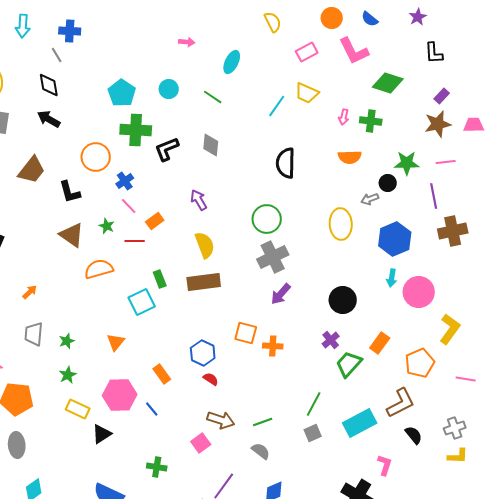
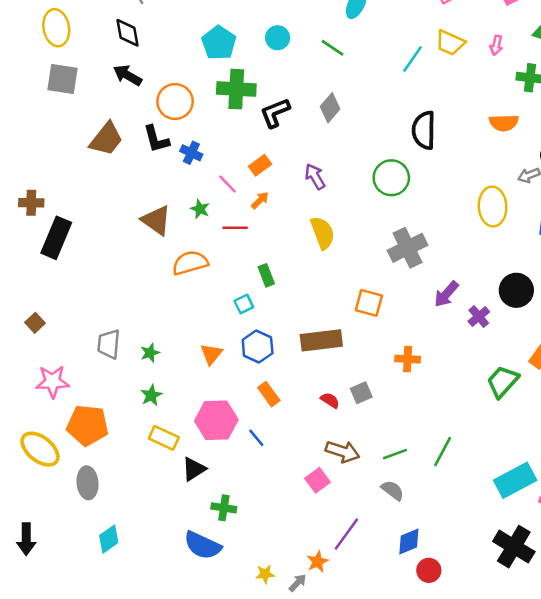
pink arrow: (344, 117) -> (496, 45), moved
gray diamond: (211, 145) -> (330, 108), turned 35
orange circle: (96, 157) -> (175, 102), moved
blue cross: (125, 181) -> (191, 153), moved, turned -30
black L-shape: (70, 192) -> (156, 139), moved
green circle: (267, 219) -> (391, 178), moved
orange rectangle: (155, 221) -> (260, 165), moved
brown rectangle: (204, 282) -> (321, 340), moved
orange arrow: (30, 292) -> (260, 200), moved
purple arrow: (281, 294) -> (446, 294), moved
black circle: (343, 300) -> (516, 290), moved
cyan square: (142, 302) -> (244, 304), size x0.6
orange square: (246, 333) -> (369, 303), moved
purple cross: (331, 340) -> (479, 317), moved
blue hexagon: (203, 353) -> (258, 347), moved
green line: (314, 404) -> (443, 452), moved
cyan rectangle: (360, 423) -> (515, 480), moved
gray square: (313, 433) -> (361, 393), moved
green cross: (157, 467) -> (224, 508), moved

